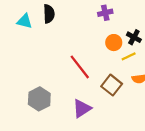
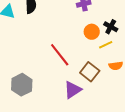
purple triangle: (82, 108) -> (73, 90), moved

